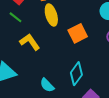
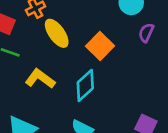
cyan diamond: (76, 74) -> (85, 85), moved, turned 30

